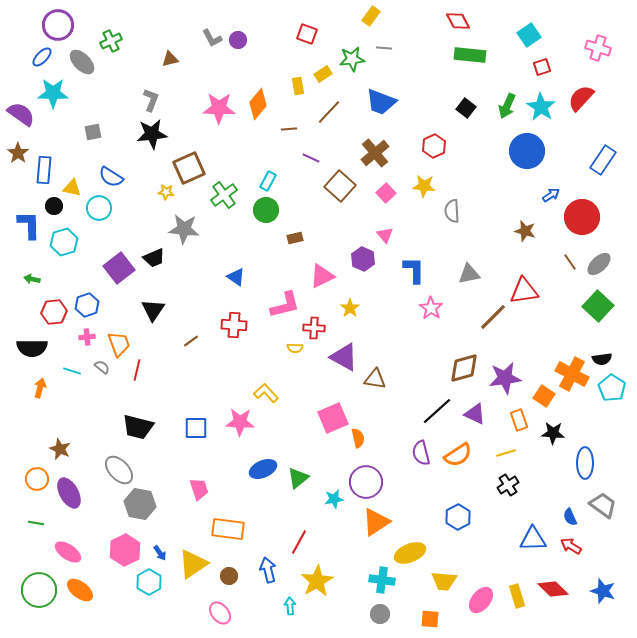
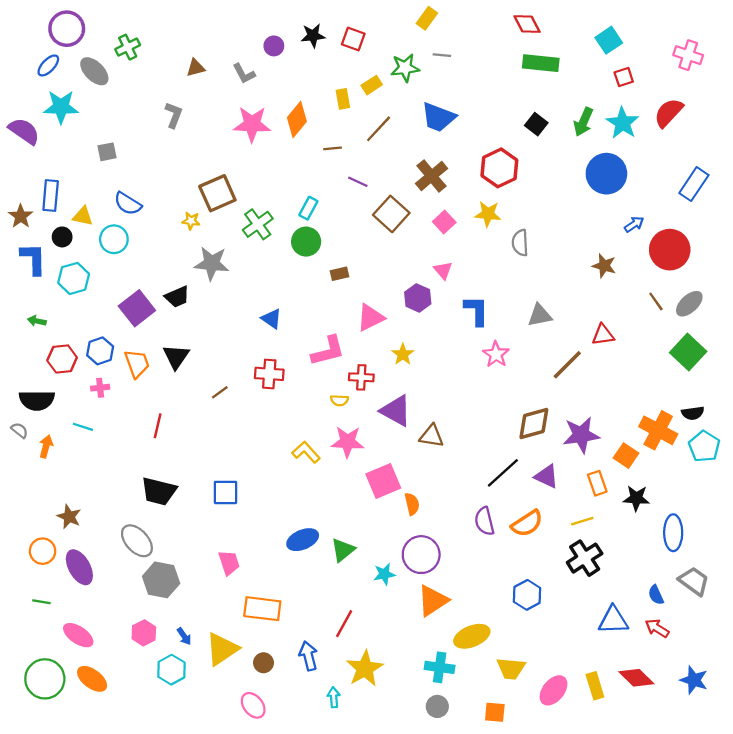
gray L-shape: (212, 38) -> (244, 74), moved
black star: (152, 134) -> (313, 36), moved, size x0.7
red hexagon: (434, 146) -> (499, 168), size x1.4
brown star: (18, 153) -> (21, 216), moved
red triangle: (524, 291) -> (603, 335), size x0.7
orange trapezoid: (119, 344) -> (137, 364), moved
gray semicircle: (102, 367) -> (20, 430), moved
pink star: (240, 422) -> (348, 442), moved
black cross: (508, 485) -> (585, 558), size x1.4
pink hexagon: (125, 550) -> (144, 633), size x0.7

